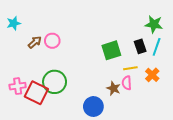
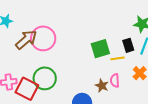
pink circle: (52, 41) -> (43, 38), size x1.6
brown arrow: (35, 42) -> (26, 40), size x1.6
yellow line: (130, 68) -> (117, 58), moved

